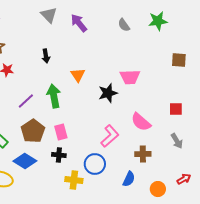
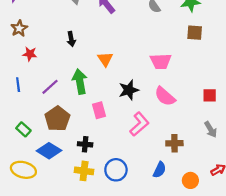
brown square: (179, 60) -> (195, 33), moved
black star: (108, 93) -> (129, 90), moved
pink semicircle: (141, 122) -> (165, 96), moved
pink rectangle: (61, 132) -> (99, 110), moved
blue circle: (95, 164) -> (116, 170), moved
yellow cross: (74, 180) -> (84, 171), moved

